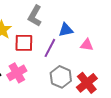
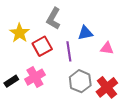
red square: (24, 43) -> (42, 46), turned -30
purple line: (50, 48) -> (69, 51), turned -36

